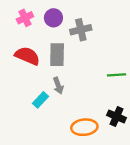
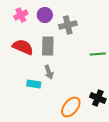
green line: (116, 75) -> (98, 54), moved
cyan rectangle: (40, 100) -> (34, 84), turned 56
orange ellipse: (84, 127) -> (71, 107), turned -45

